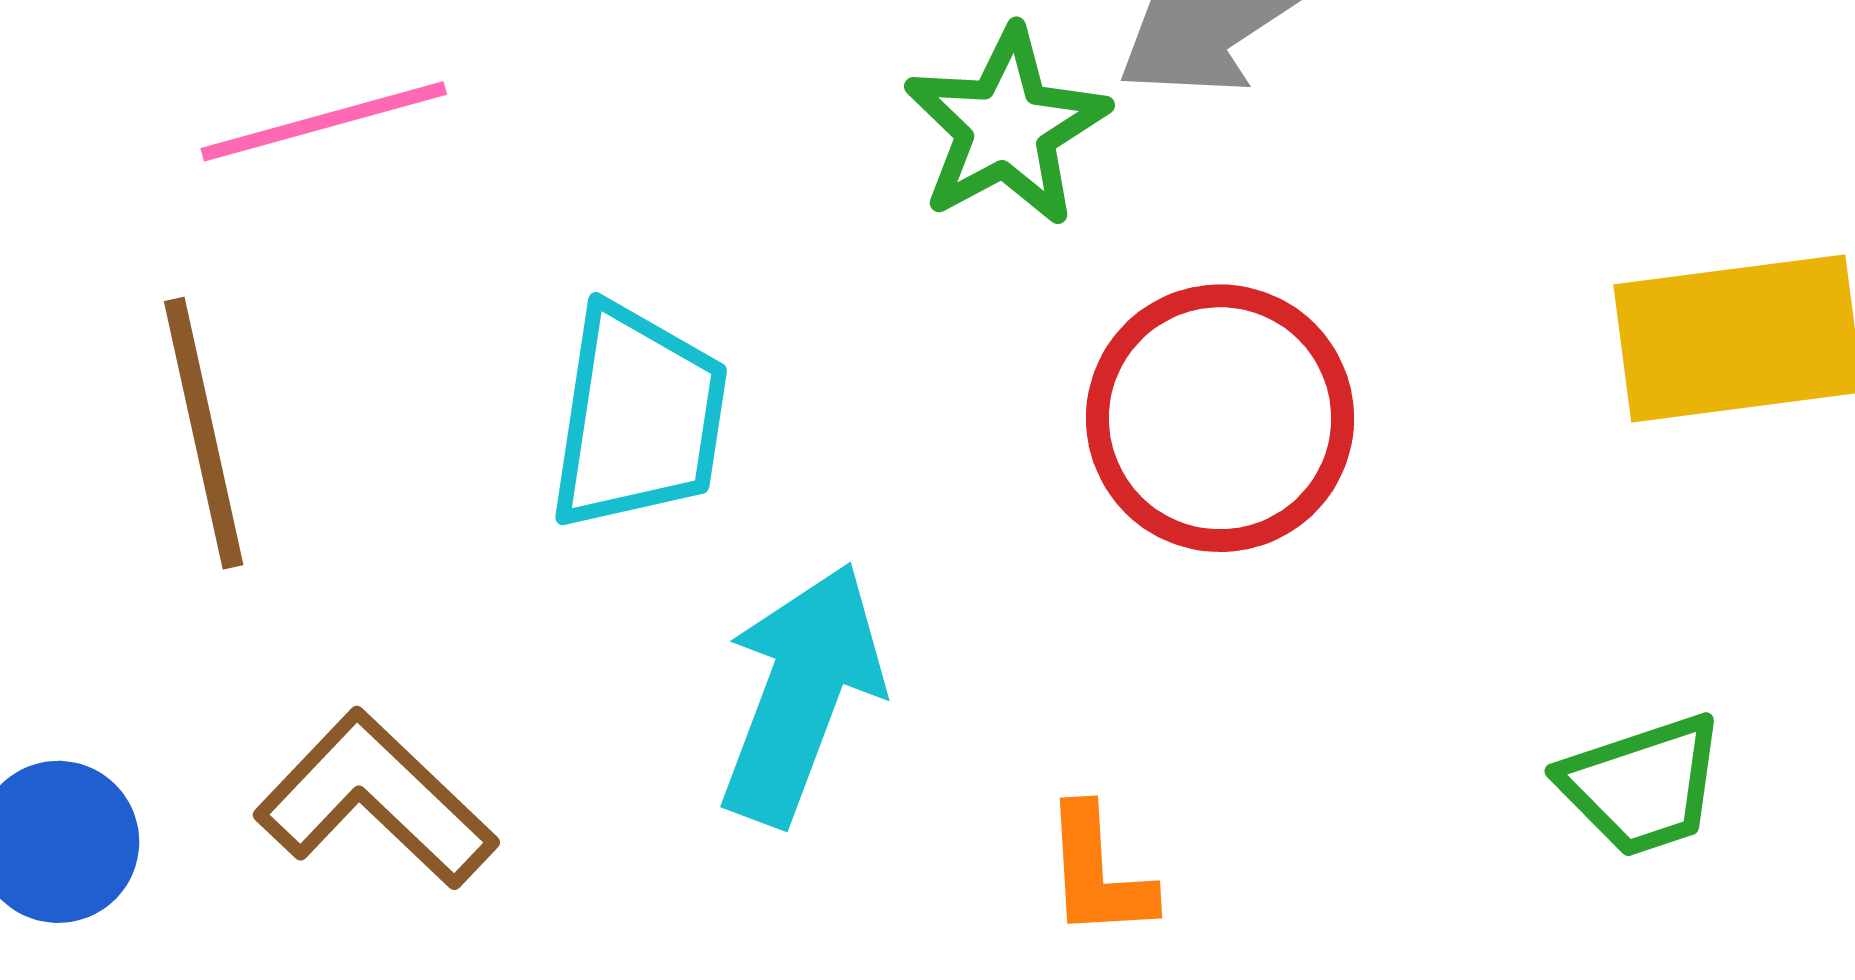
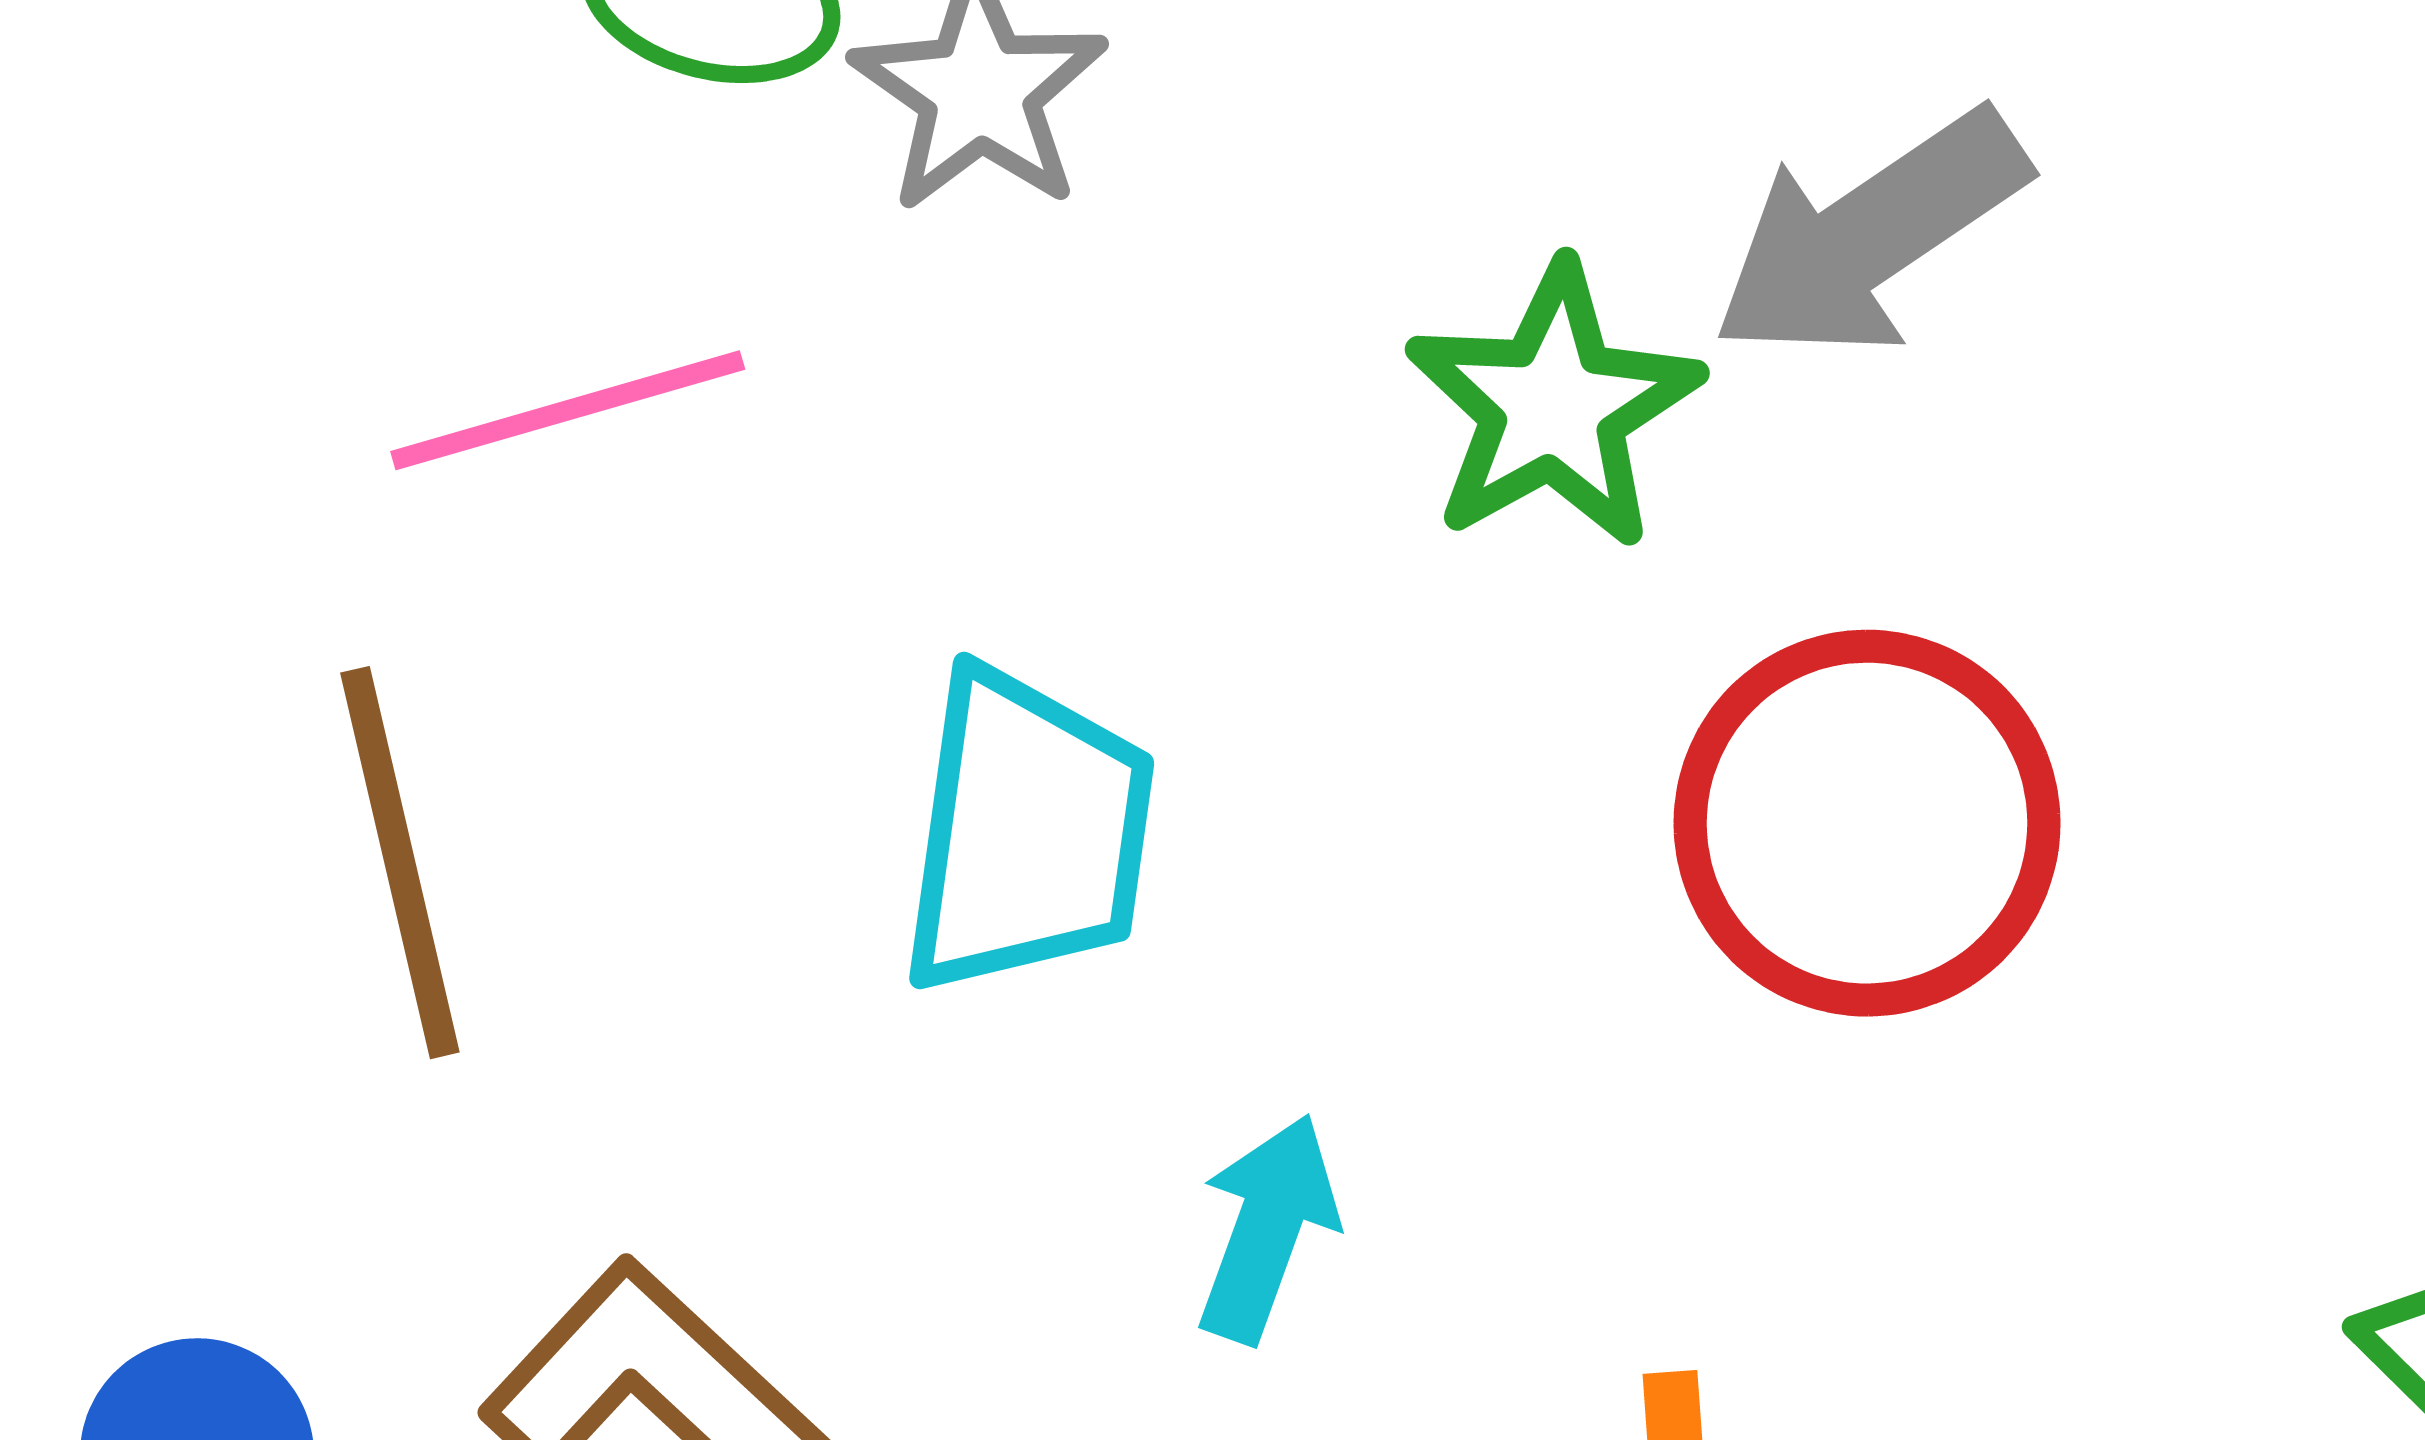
cyan arrow: (801, 694) -> (1267, 1228), size x0.6

